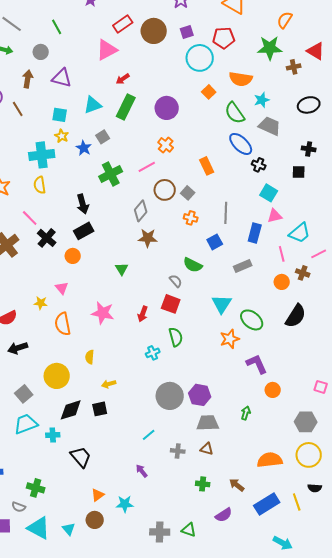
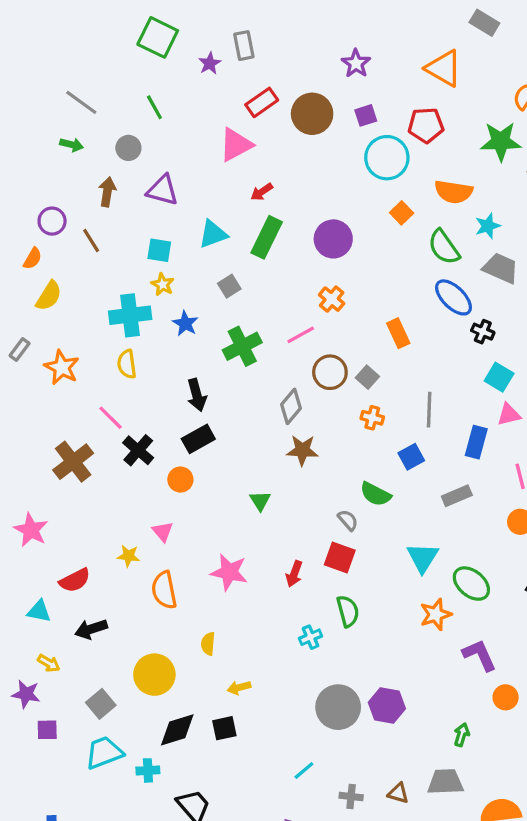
blue star: (84, 148) -> (185, 323), moved
gray trapezoid: (208, 423) -> (445, 782), moved

